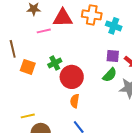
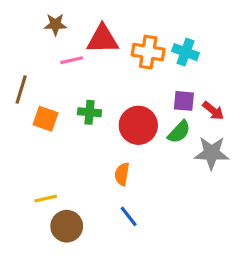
orange cross: (92, 15) -> (148, 52), moved
brown line: (13, 49) -> (21, 90), turned 30
green cross: (55, 63) -> (90, 112), turned 32
red circle: (72, 77) -> (138, 125), moved

